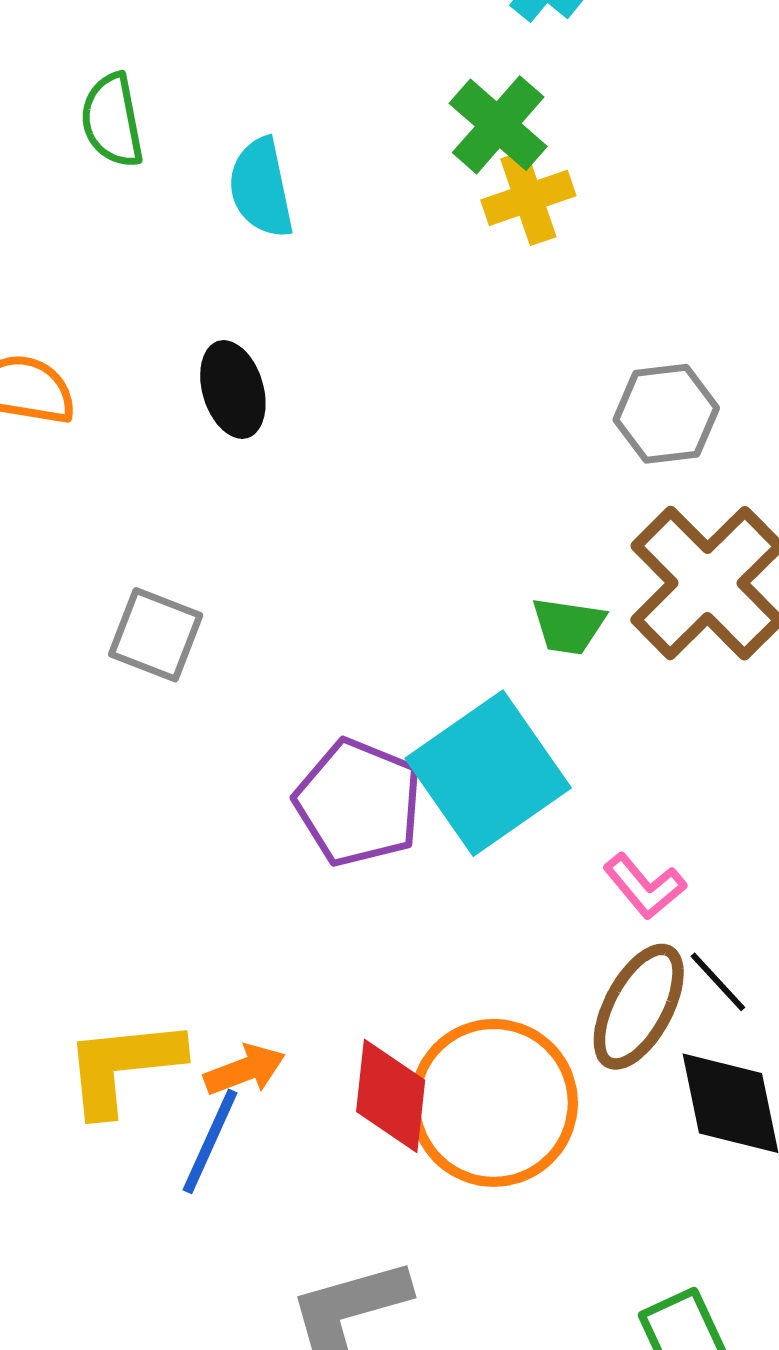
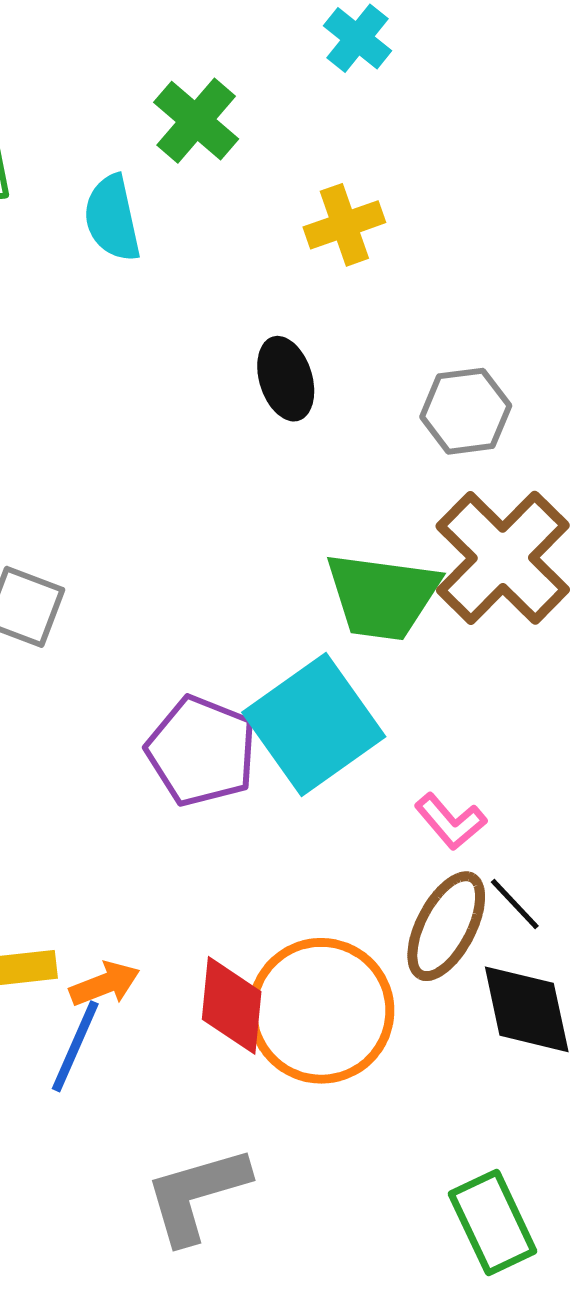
green cross: (498, 125) -> (196, 121), moved
black ellipse: (233, 389) -> (286, 379), moved
green trapezoid: (568, 626) -> (382, 596), size x1.8

